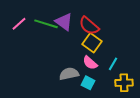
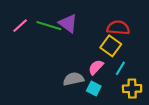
red semicircle: (89, 26) -> (118, 28), moved, turned 145
yellow square: (92, 43) -> (111, 46), moved
pink semicircle: (90, 63) -> (96, 67), turned 91

